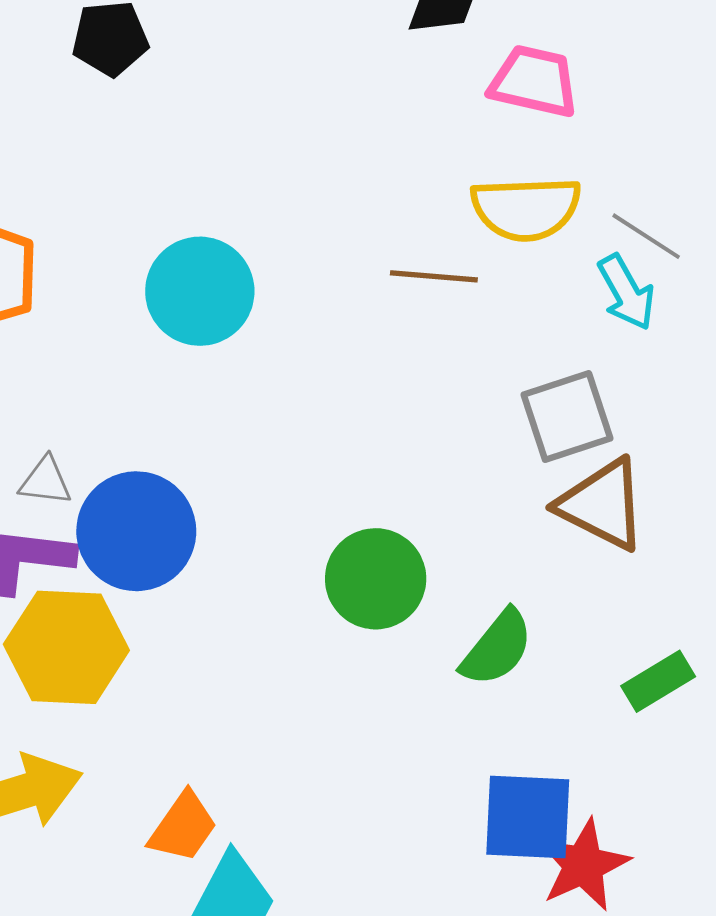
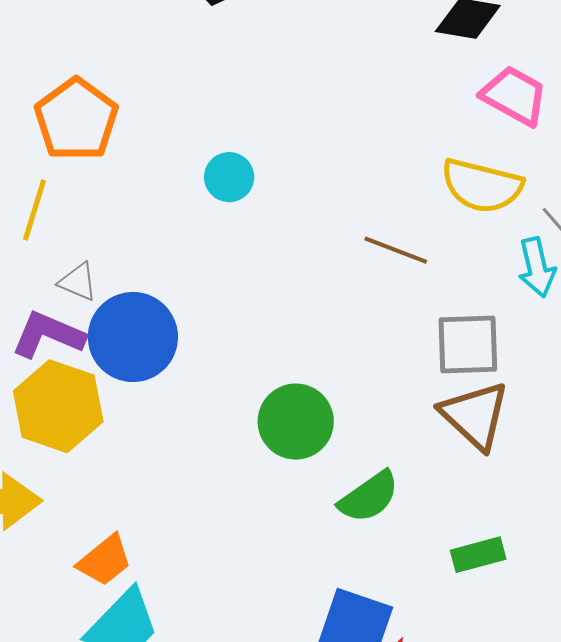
brown line: (434, 276) -> (396, 250), moved
cyan circle: (200, 291) -> (229, 177), size x0.6

